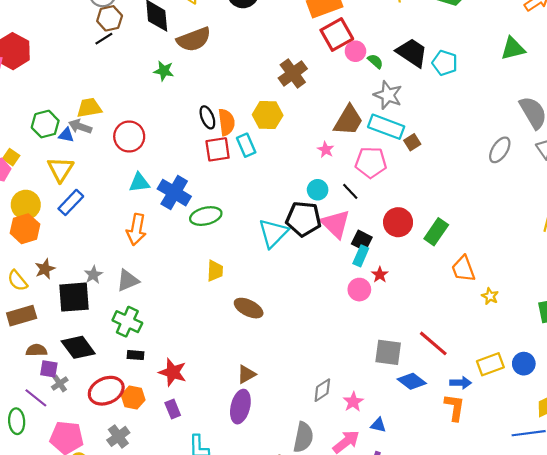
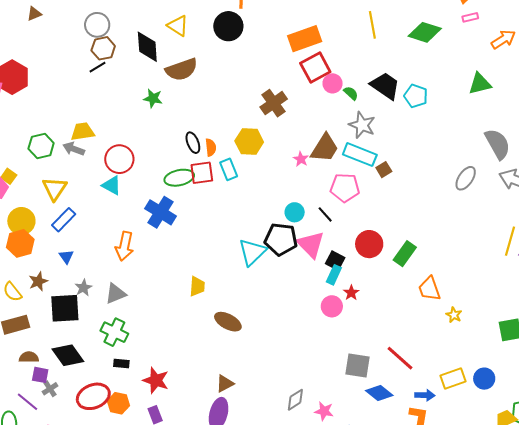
orange semicircle: (227, 122) -> (211, 147), size x0.7
blue triangle: (66, 135) -> (66, 257), moved, turned 42
pink star: (326, 150) -> (301, 159), moved
cyan triangle: (139, 183) -> (112, 185), moved, turned 35
green ellipse: (206, 216) -> (179, 178), moved
pink star: (353, 402) -> (324, 411), turned -30

